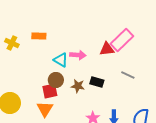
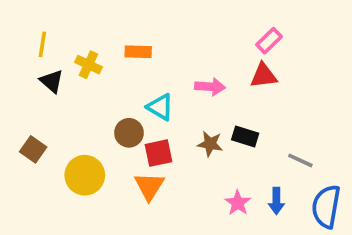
pink rectangle: (122, 40) -> (269, 41), moved, size x0.6
cyan triangle: (61, 60) -> (160, 107), moved
gray line: (128, 75) -> (300, 160), moved
brown circle: (56, 80) -> (129, 133), moved

